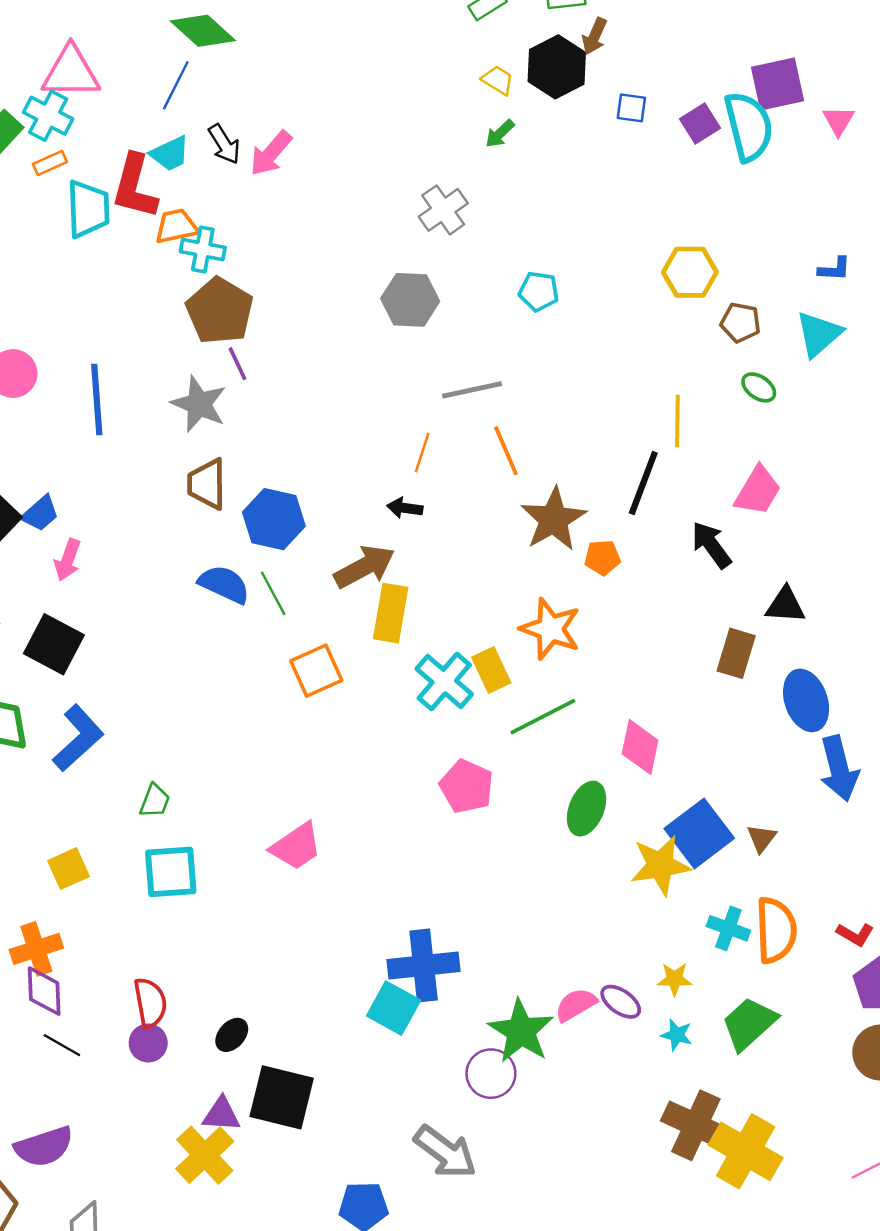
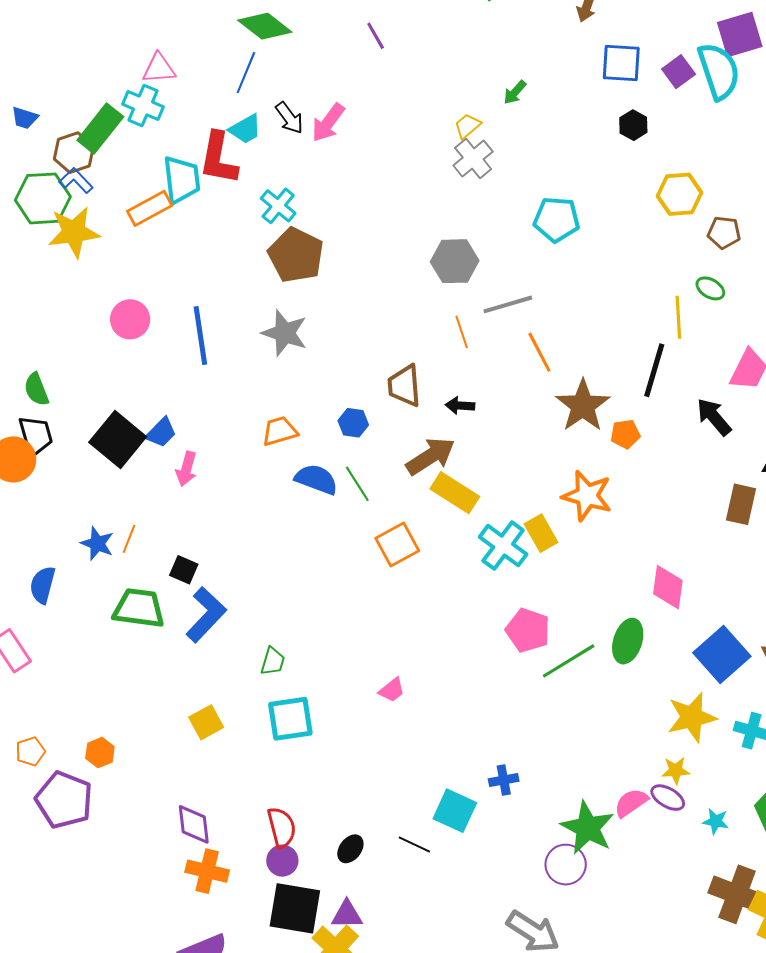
black hexagon: (557, 67) -> (633, 125), moved, size x0.6
pink triangle: (71, 72) -> (159, 68), size x0.7
yellow trapezoid: (498, 80) -> (467, 126), moved, turned -68
blue square: (631, 108) -> (621, 63), size x1.6
orange rectangle: (50, 163) -> (150, 208), moved, size x1.6
orange trapezoid: (176, 226) -> (280, 431), moved
cyan cross: (203, 250) -> (278, 206), turned 33
cyan pentagon: (539, 291) -> (557, 219), size x1.4
gray hexagon: (410, 300) -> (455, 261), moved
purple line: (238, 364) -> (376, 36), moved
green ellipse: (759, 387) -> (710, 288), moved
orange line: (422, 453) -> (462, 332), moved, turned -32
brown trapezoid: (207, 484) -> (404, 386), moved
blue hexagon: (274, 519) -> (353, 423), size x0.6
yellow rectangle: (391, 613) -> (455, 493), turned -63
black square: (54, 644) -> (184, 570), moved, size x0.6
green line: (543, 717) -> (569, 661), moved
pink trapezoid: (296, 846) -> (392, 690), size x0.6
yellow star: (660, 865) -> (692, 717), moved
orange cross: (36, 949) -> (207, 871), moved, turned 36
blue cross: (424, 966) -> (504, 780), size x0.5
yellow star: (674, 979) -> (676, 770), moved
cyan square: (394, 1008) -> (455, 811), moved
black line: (62, 1045) -> (414, 845), moved
black square: (282, 1097) -> (295, 908), moved

